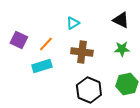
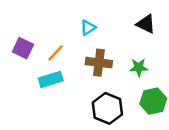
green star: (122, 49) -> (139, 67), moved

